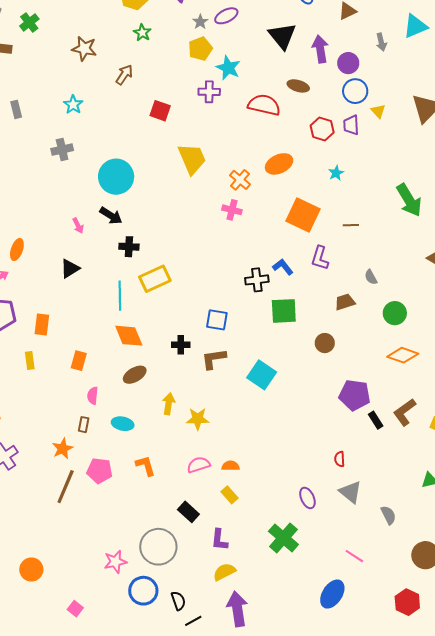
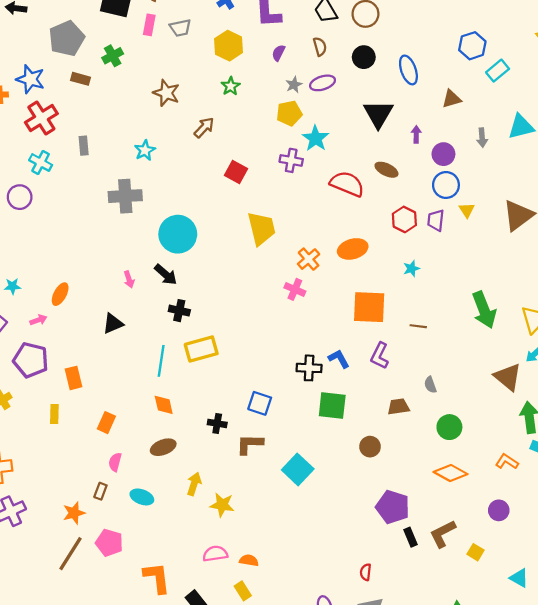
purple arrow: (320, 49) -> (416, 134), size x0.6
gray cross: (62, 150) -> (125, 196), size x1.4
orange square: (303, 215) -> (369, 307), turned -32
orange rectangle: (42, 325) -> (73, 378), turned -30
orange diamond: (129, 336) -> (164, 405), size x0.7
orange L-shape: (146, 466) -> (157, 578), moved, size x1.4

